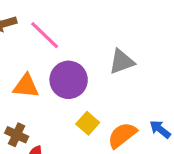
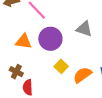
gray triangle: (122, 62) -> (84, 29), turned 36

